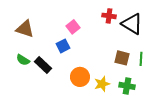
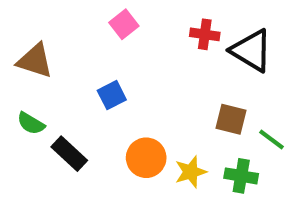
pink square: (73, 27) -> (124, 24), moved
green line: (141, 59) -> (272, 140), moved, turned -56
black rectangle: (43, 65) -> (69, 154), moved

